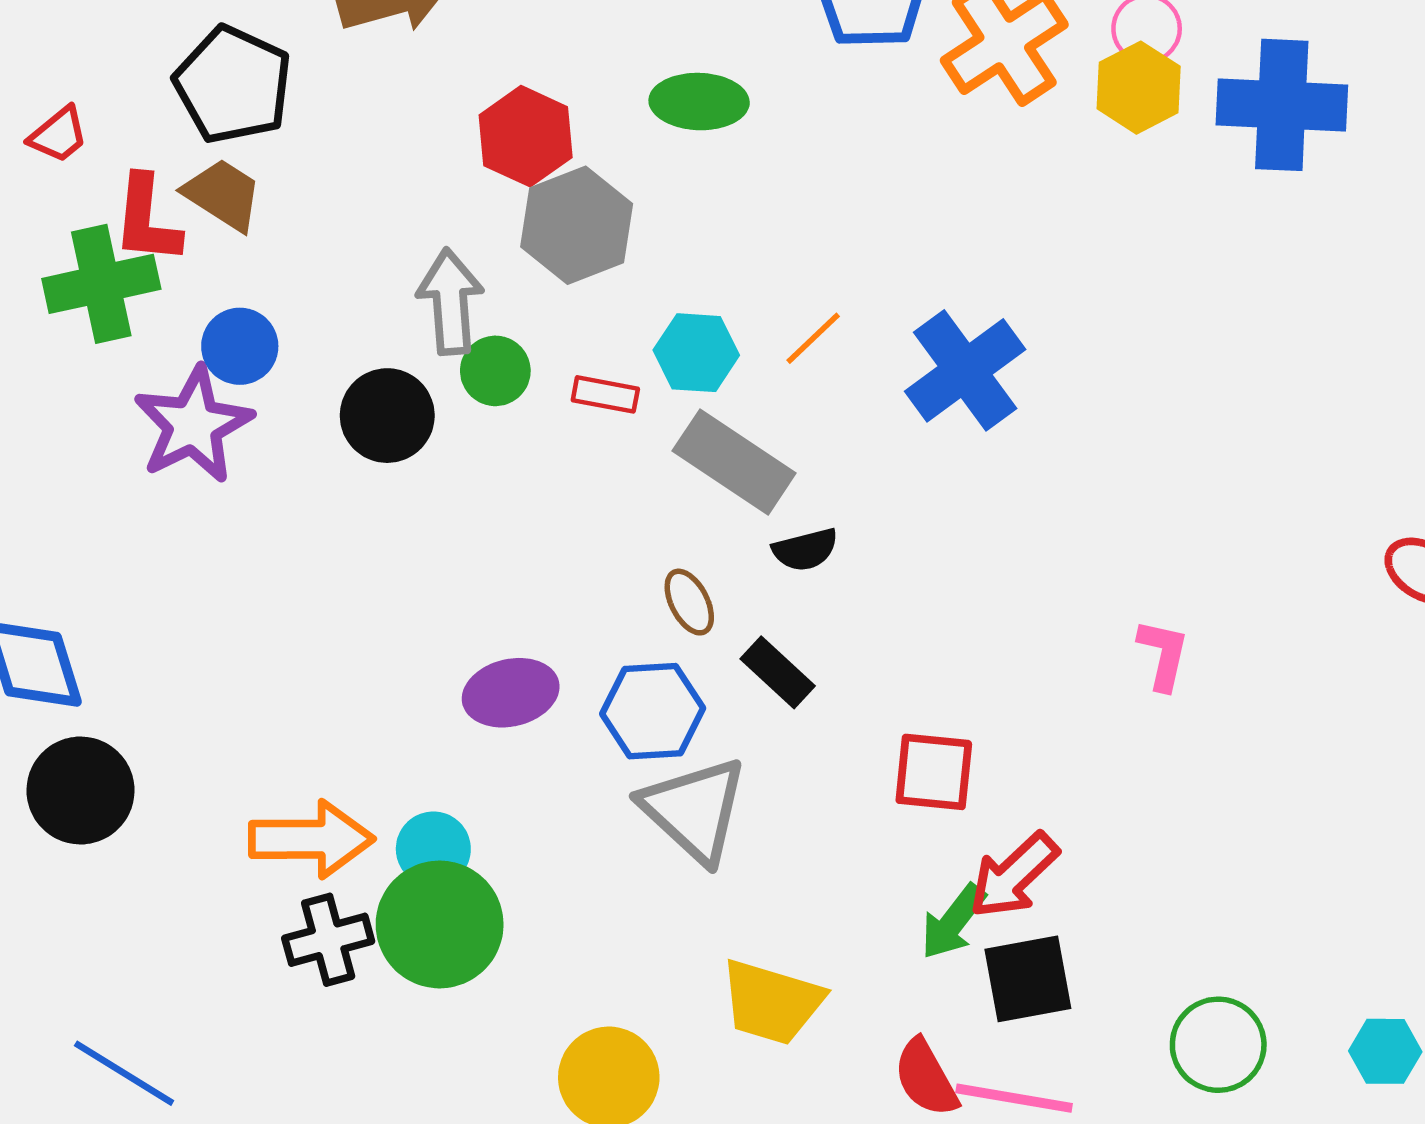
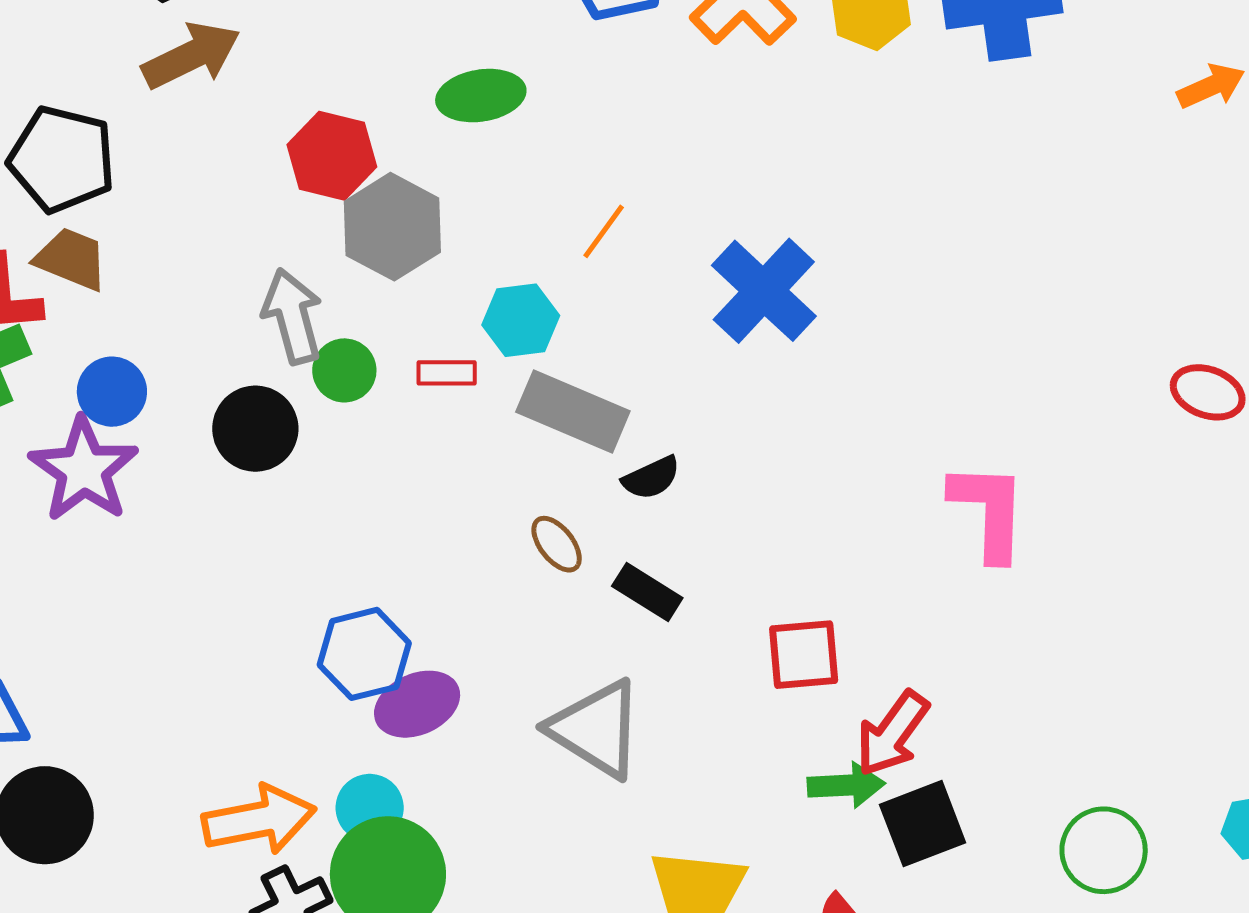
orange line: (813, 338) -> (604, 231), moved
pink L-shape: (1163, 655) -> (989, 511), size x1.6
purple ellipse: (511, 693) -> (417, 704), moved
blue hexagon: (653, 711) -> (364, 654), moved
green arrow: (953, 922) -> (846, 785), turned -120

